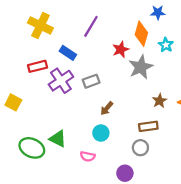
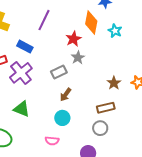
gray star: (141, 67) -> (78, 58), moved, size x0.6
gray rectangle: (91, 81) -> (59, 72), moved
green triangle: (58, 139) -> (22, 109), moved

